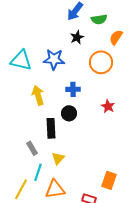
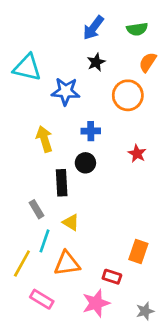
green semicircle: (99, 19) -> (137, 29), moved
cyan triangle: (21, 60) -> (27, 68), moved
yellow triangle: (58, 158) -> (71, 222), turned -40

